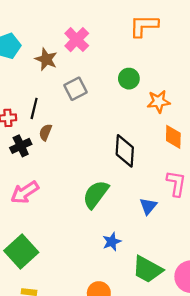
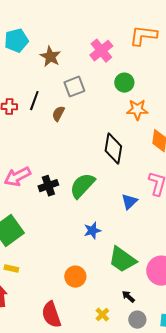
pink cross: (77, 40) -> (101, 51), moved
orange star: (159, 101) -> (137, 110), moved
brown semicircle: (45, 132) -> (58, 114), moved
black cross: (21, 146) -> (48, 186), moved

